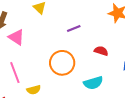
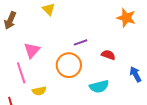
purple line: (74, 28) -> (81, 42), moved
pink triangle: (16, 37) -> (32, 50), moved, turned 36

